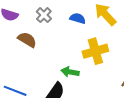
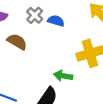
blue semicircle: (78, 18) -> (56, 21), moved

